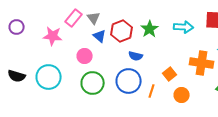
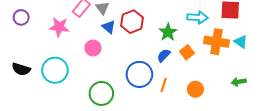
green star: (150, 29) -> (168, 32), moved
blue semicircle: (136, 56) -> (164, 55), moved, turned 120
orange cross: (202, 63) -> (217, 42), moved
orange square: (170, 74) -> (187, 52), moved
green circle: (93, 83) -> (101, 93), moved

